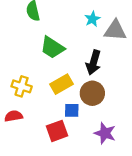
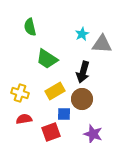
red semicircle: (14, 116) -> (24, 119), moved

